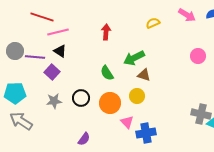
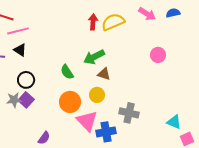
yellow semicircle: (153, 23) -> (113, 22), size x1.6
red arrow: (106, 32) -> (93, 22), moved
purple square: (52, 72) -> (26, 100), moved
black circle: (81, 98) -> (26, 80), moved
gray cross: (201, 114) -> (129, 113), moved
pink triangle: (127, 122) -> (87, 121), size x1.6

